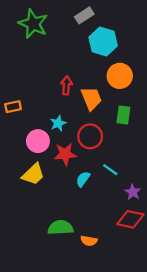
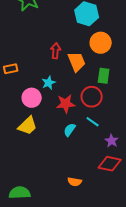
red circle: (90, 136) -> (92, 97), moved
red star: (65, 154) -> (66, 104), moved
green semicircle: (60, 228) -> (20, 193), moved

